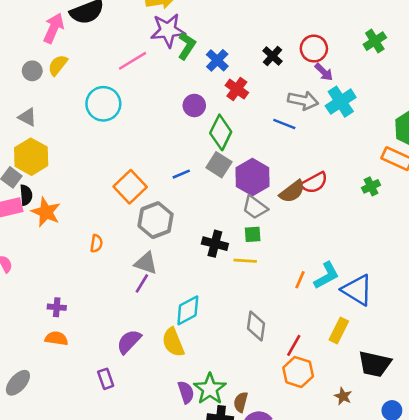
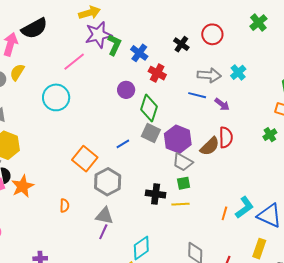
purple arrow: (324, 72) -> (222, 104), moved
cyan cross: (341, 102) -> (238, 72), size x0.7
red semicircle: (314, 183) -> (226, 137), turned -55
orange star: (46, 212) -> (23, 186), turned 30

